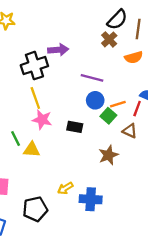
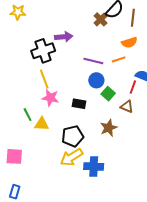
brown cross: (109, 39) -> (101, 19), moved
orange line: (118, 104) -> (119, 59), moved
yellow arrow: (65, 188) -> (71, 157), size x1.6
black pentagon: (35, 209) -> (73, 136), moved

